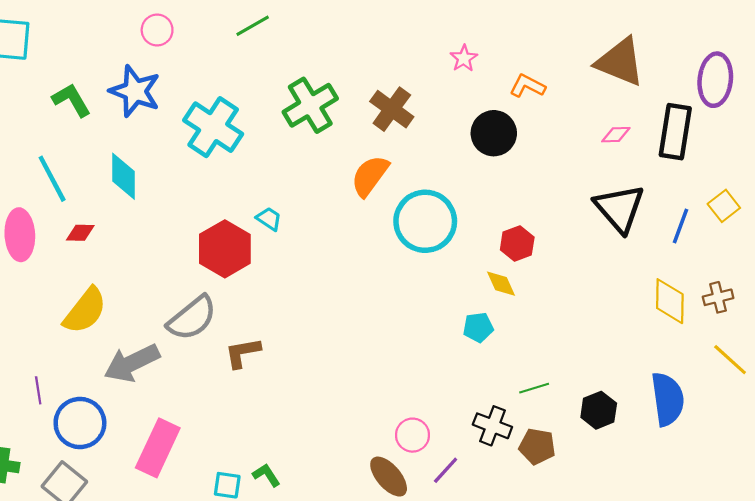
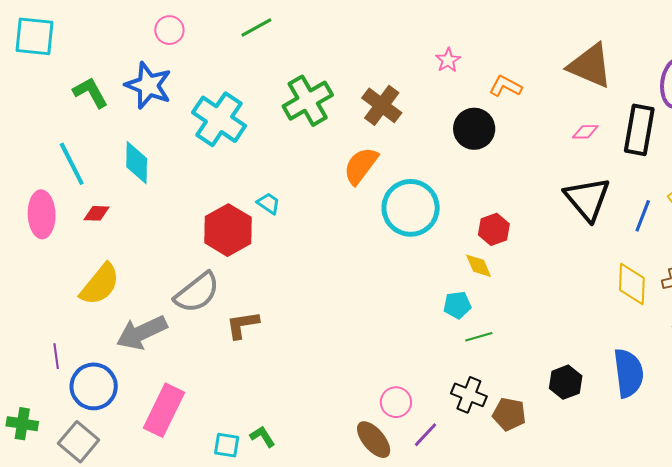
green line: (534, 388) -> (479, 337), moved

